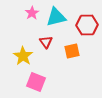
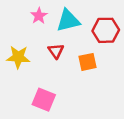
yellow star: (23, 56) -> (18, 57), moved, turned -30

